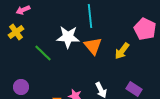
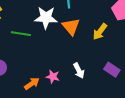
green line: (43, 53) -> (21, 34), turned -36

